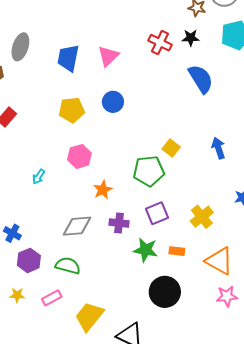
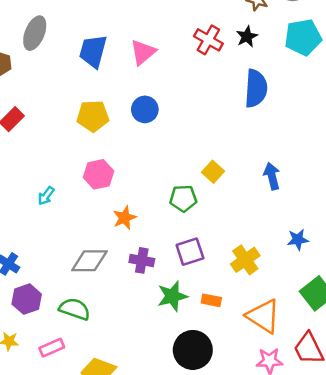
black star: (191, 38) -> (247, 37), turned -30
blue semicircle: (201, 79) -> (256, 88), turned 32
green pentagon: (149, 171) -> (183, 198), size x0.7
green star: (145, 250) -> (172, 296), turned -30

